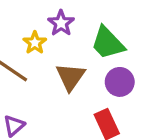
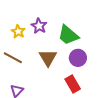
yellow star: (35, 43) -> (18, 32), moved

